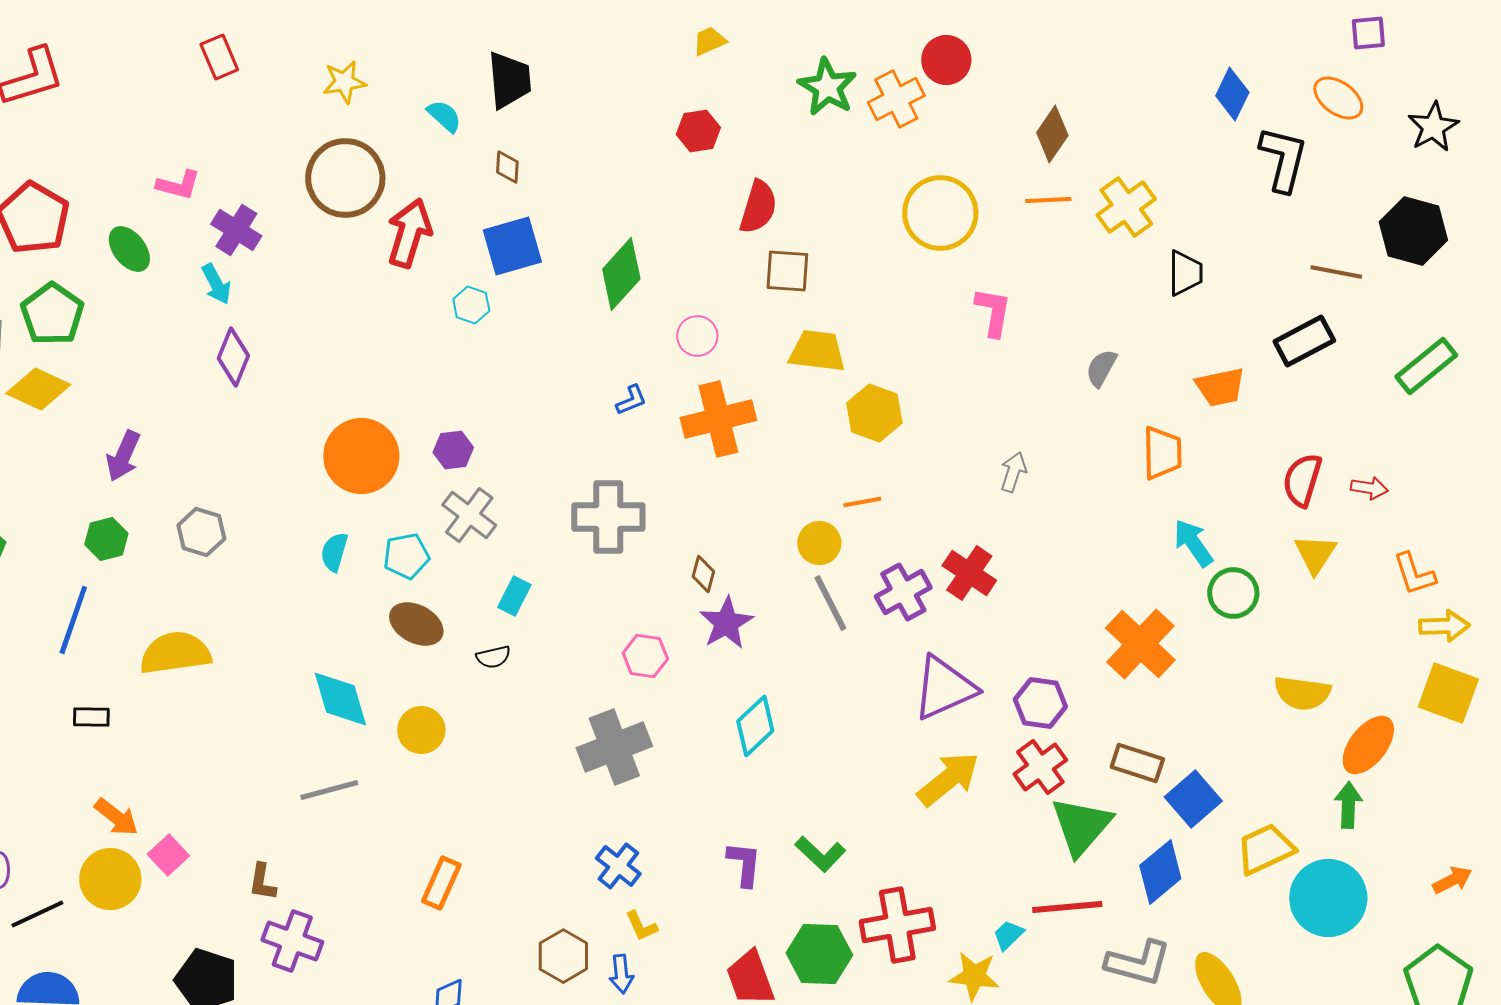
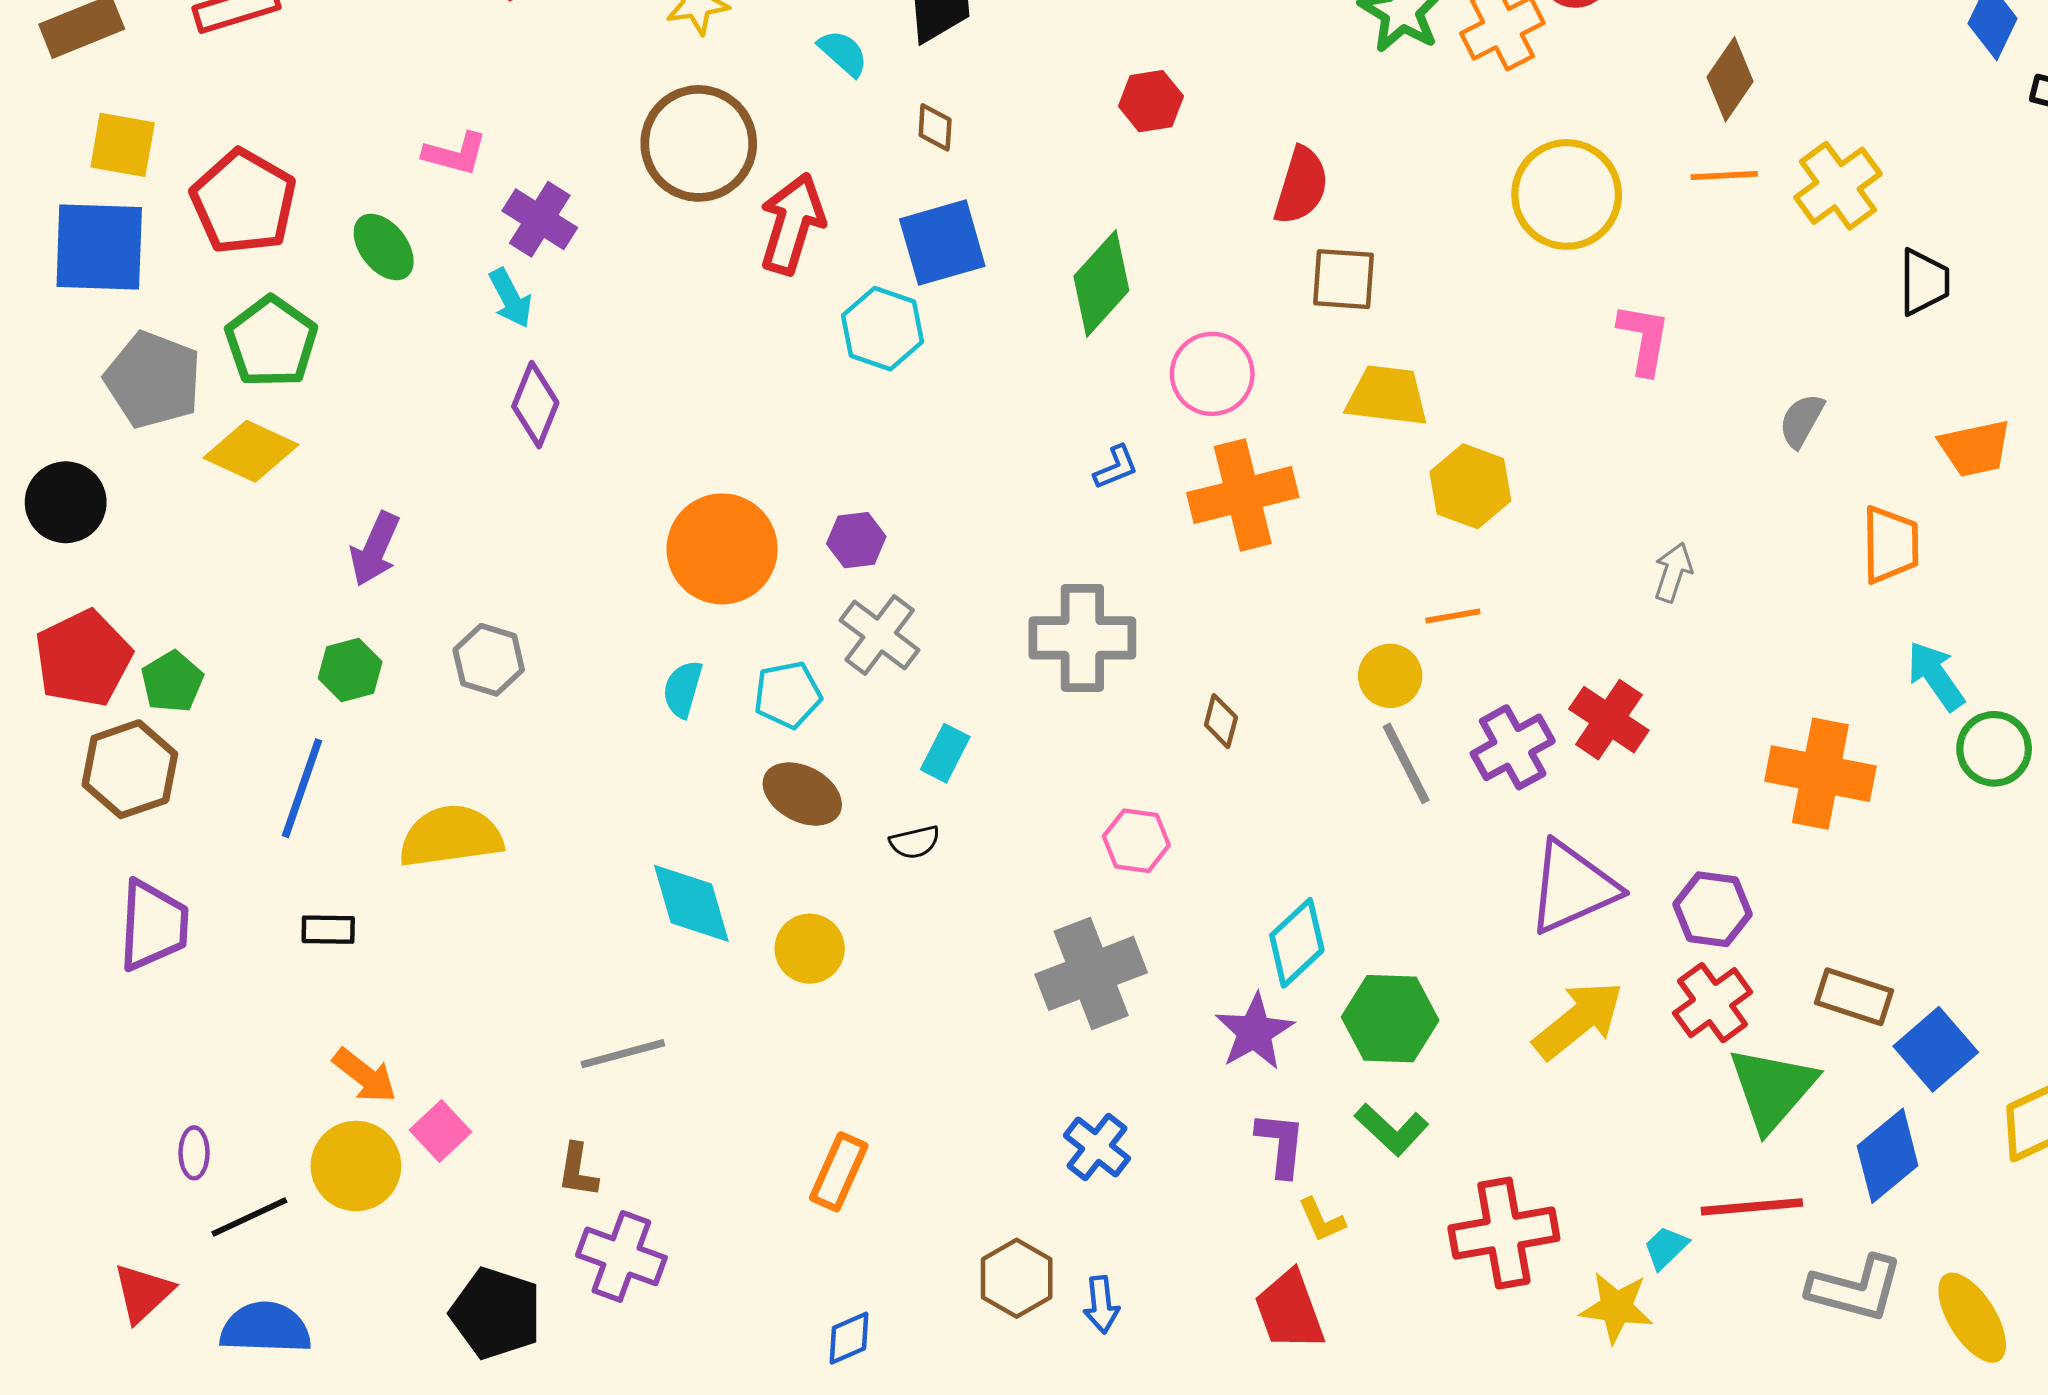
red hexagon: (698, 131) -> (1151, 101), moved
cyan hexagon: (471, 305) -> (883, 329), size x1.5
pink circle: (697, 336) -> (1212, 374), size x1.4
purple star: (726, 623) -> (1254, 1032), moved
orange cross: (1140, 644) -> (1820, 774), moved, turned -32
gray line: (329, 790) -> (623, 1054), moved
yellow L-shape: (641, 926) -> (1322, 1220), moved
green hexagon: (819, 954) -> (1390, 1019), moved

